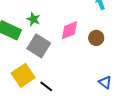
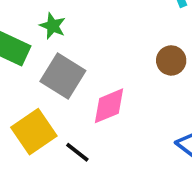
pink diamond: (69, 30) -> (109, 106), moved

